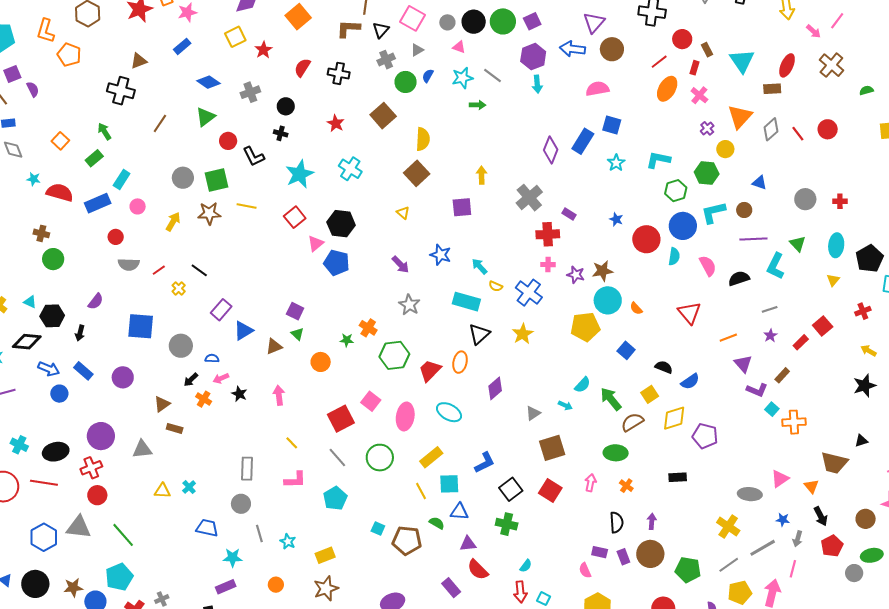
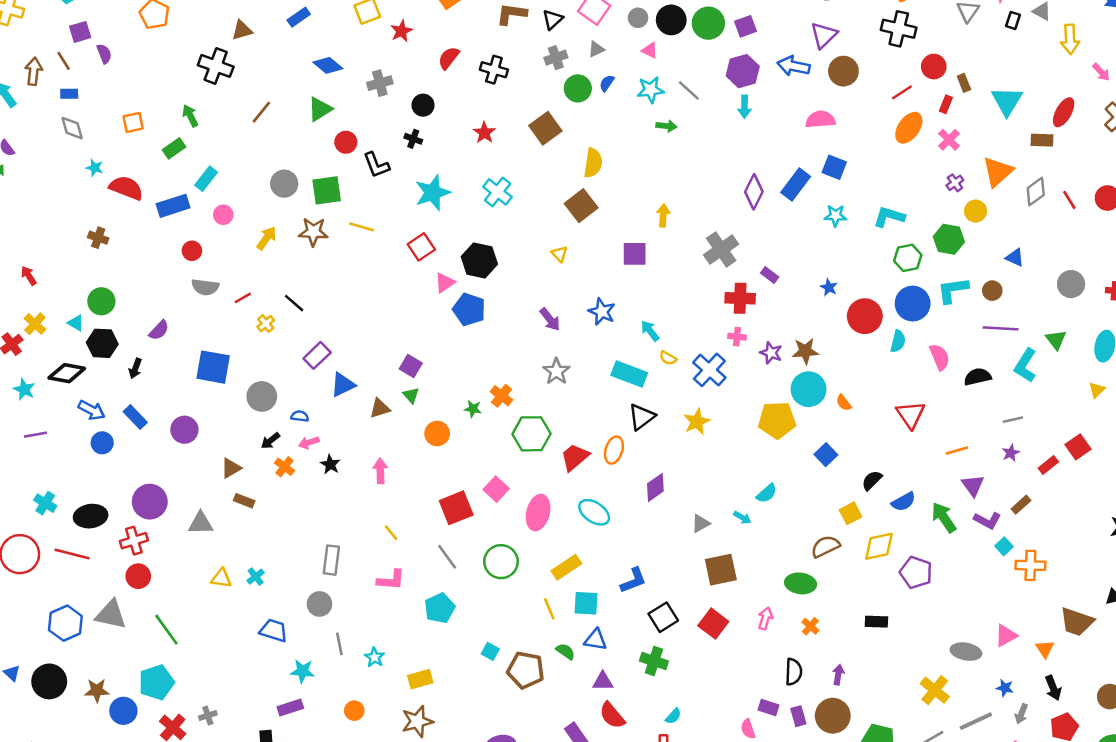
orange square: (60, 141) -> (133, 122), turned 30
cyan star: (616, 163) -> (835, 216), turned 30
green circle: (53, 259) -> (101, 301), moved
black semicircle: (664, 367) -> (872, 480), turned -72
green arrow: (611, 399) -> (944, 518), moved

